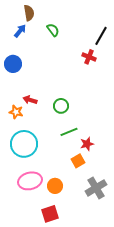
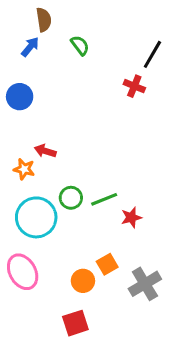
green circle: (61, 106) -> (71, 198), moved
orange square: (78, 161) -> (107, 264), moved
pink ellipse: (30, 181) -> (23, 272), moved, turned 75

